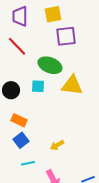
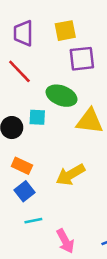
cyan square: (38, 86) -> (37, 117), moved
yellow arrow: (57, 145) -> (70, 175), moved, size x1.6

